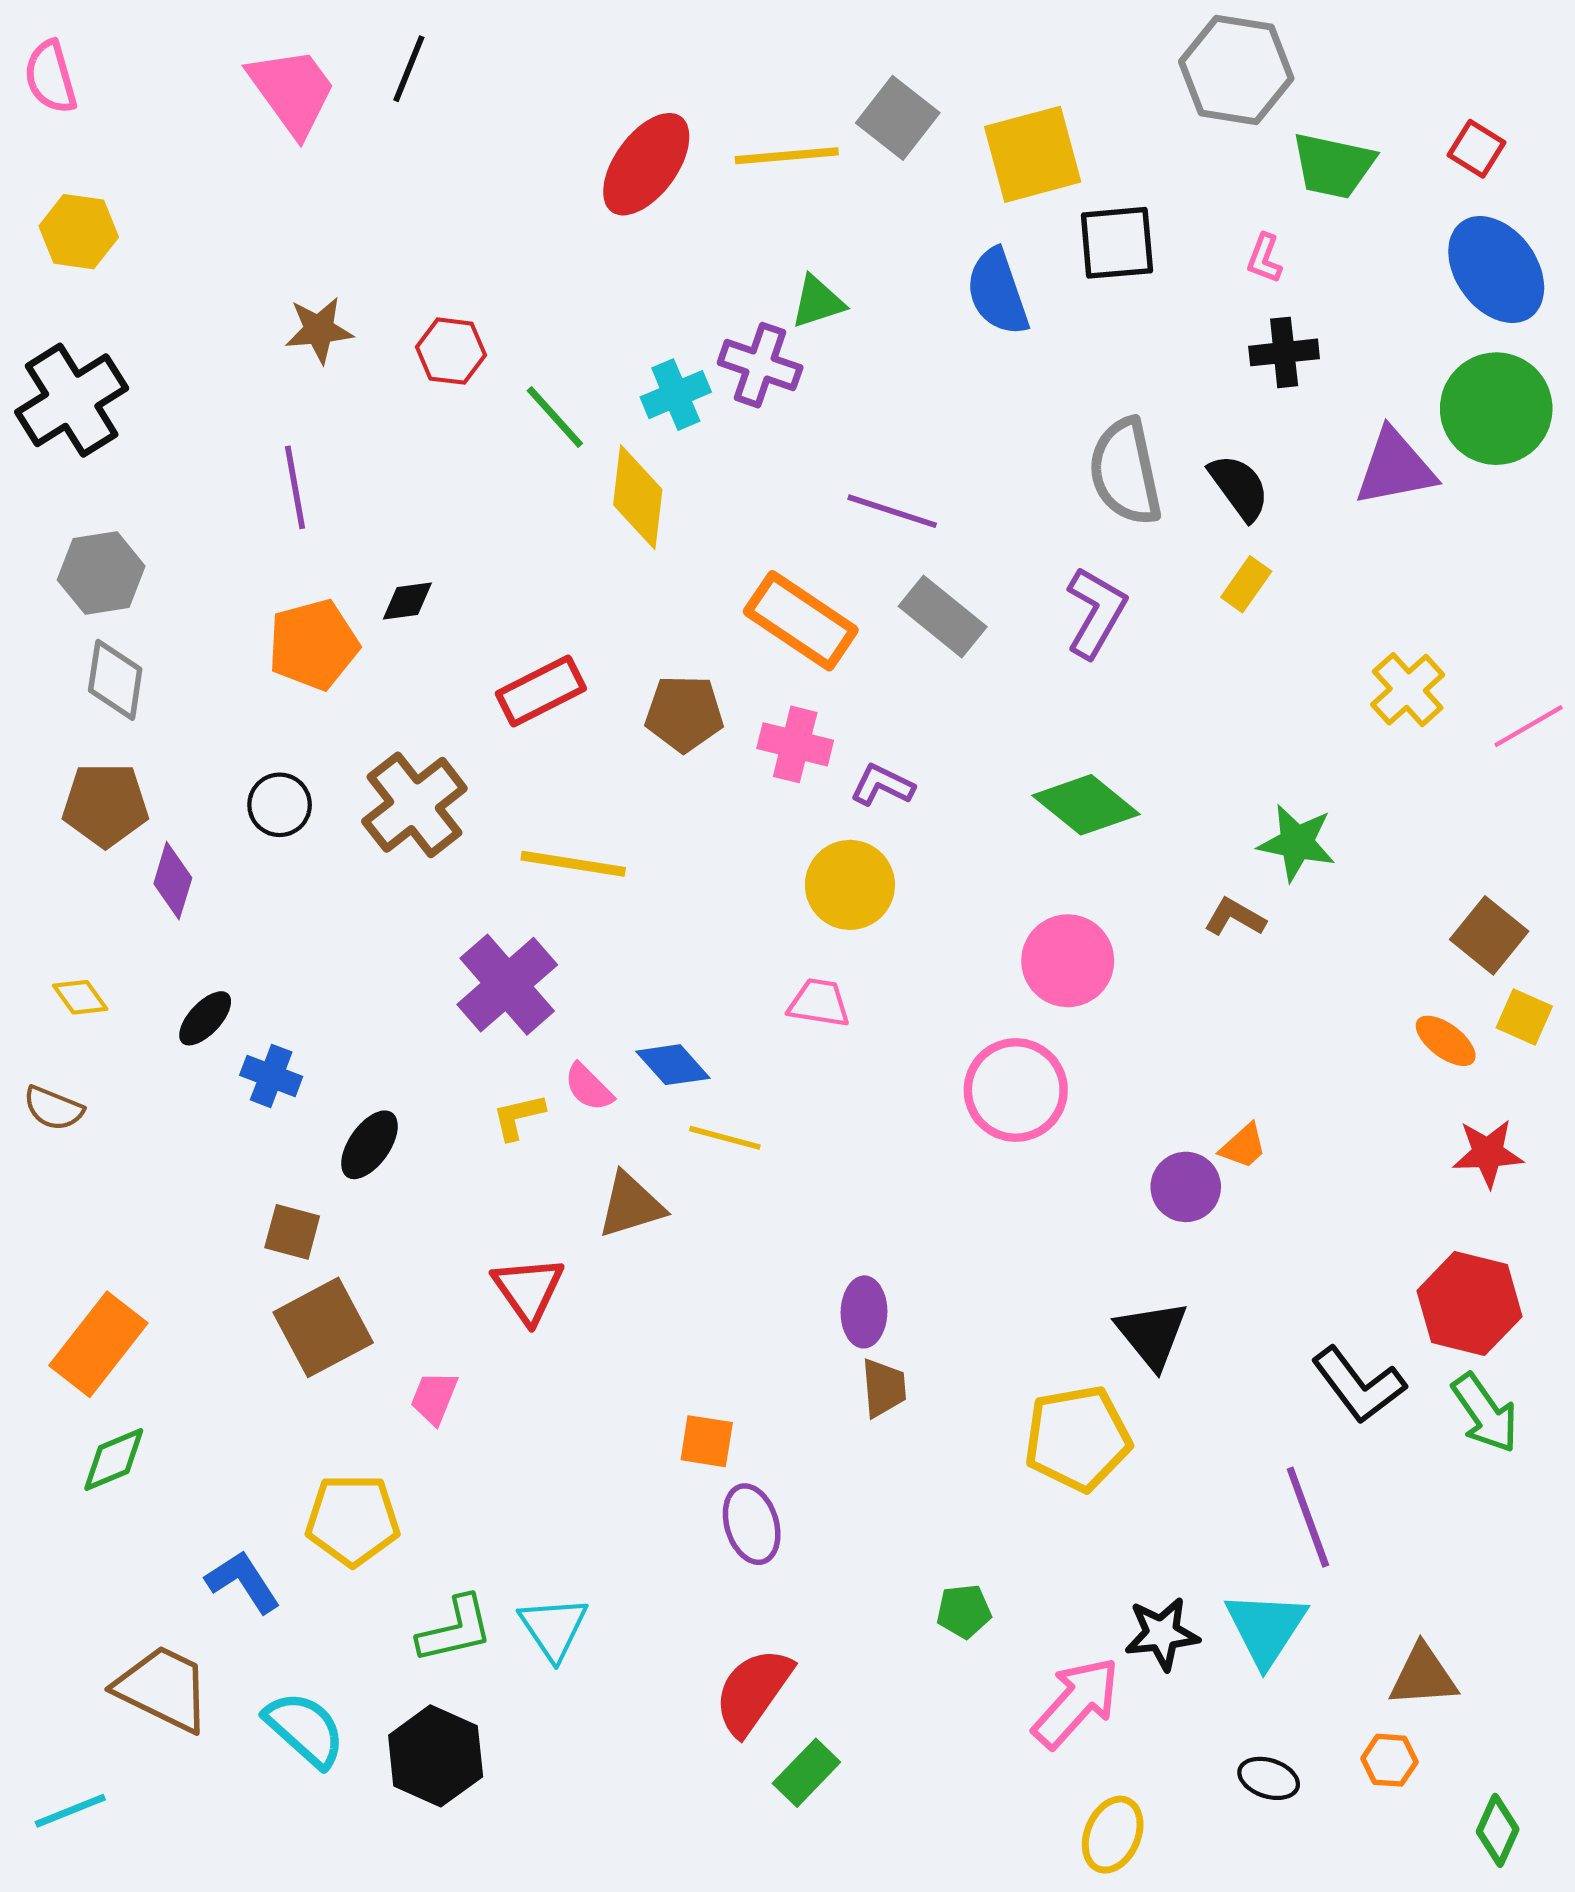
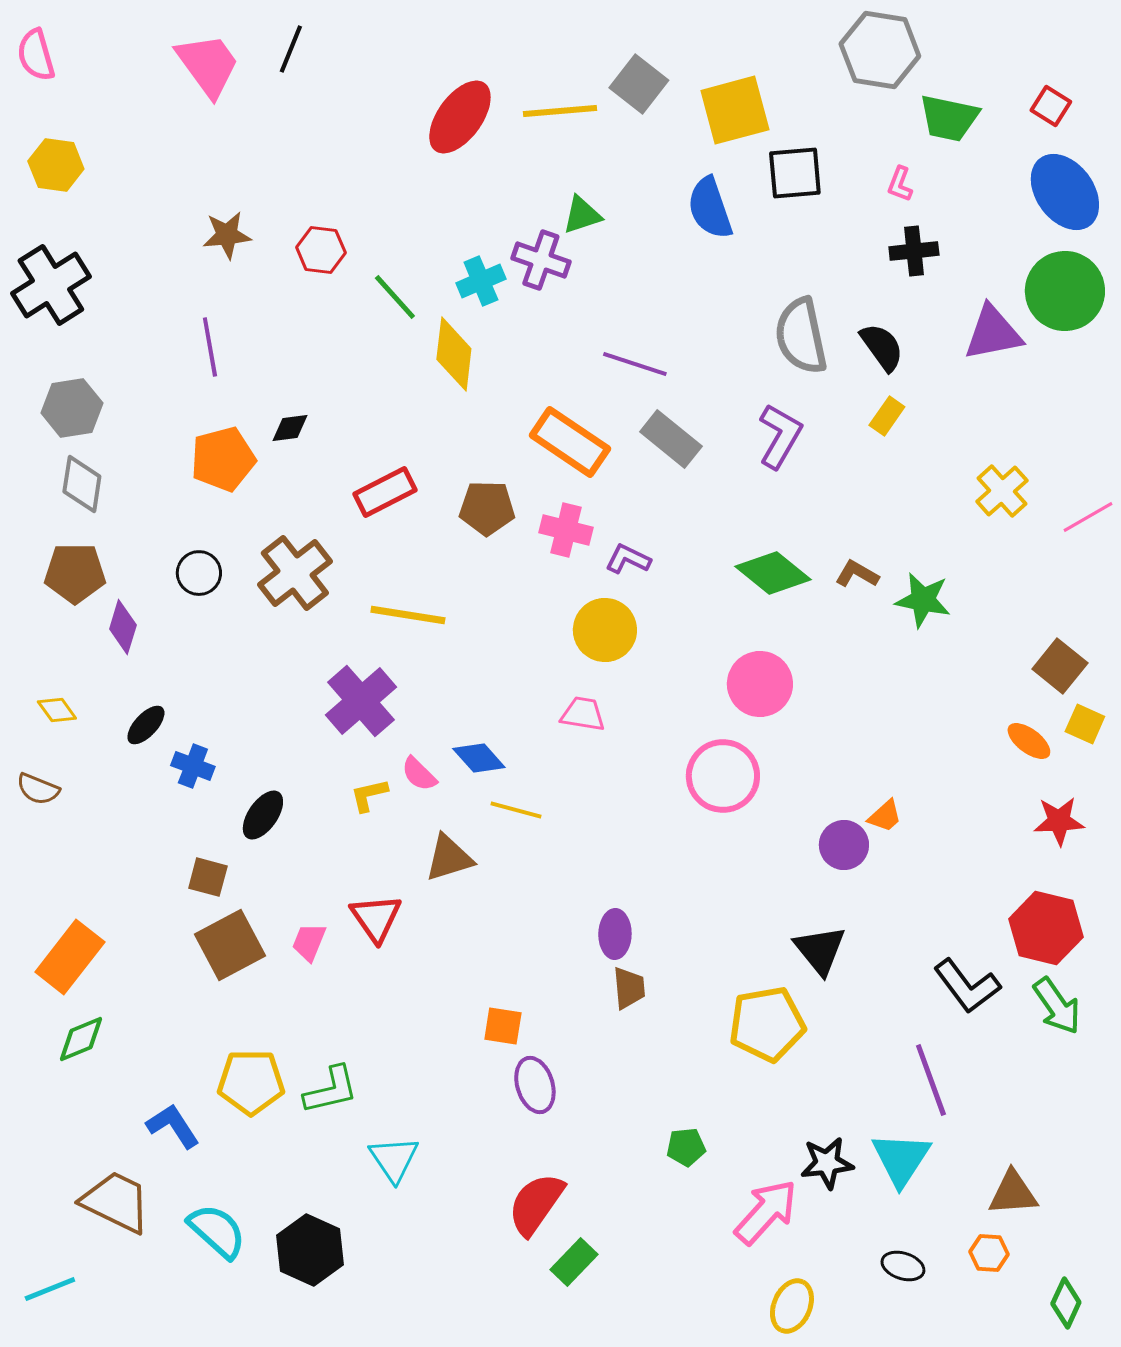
brown L-shape: (1235, 917) -> (857, 574), moved
pink trapezoid: (434, 1398) -> (309, 942), moved
green L-shape: (455, 1629) -> (331, 1090), moved

